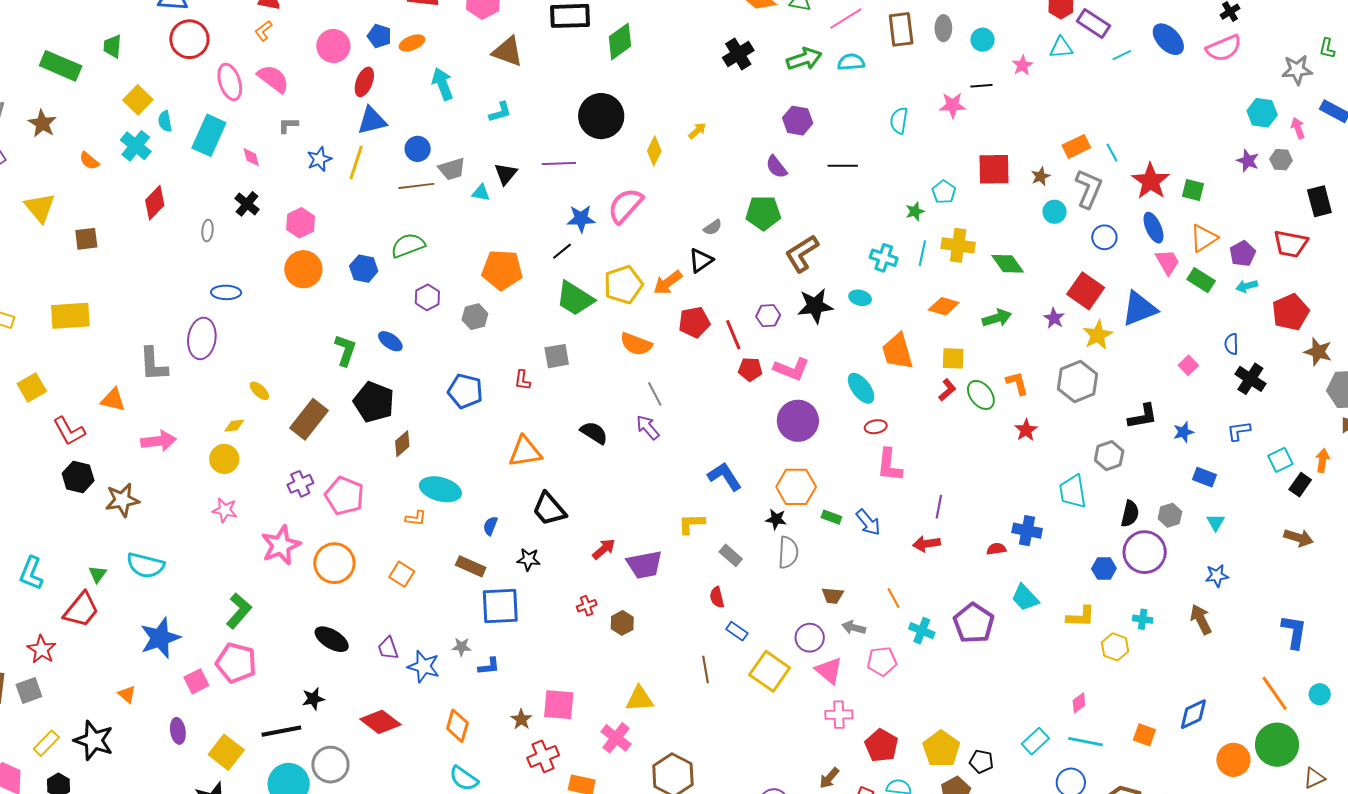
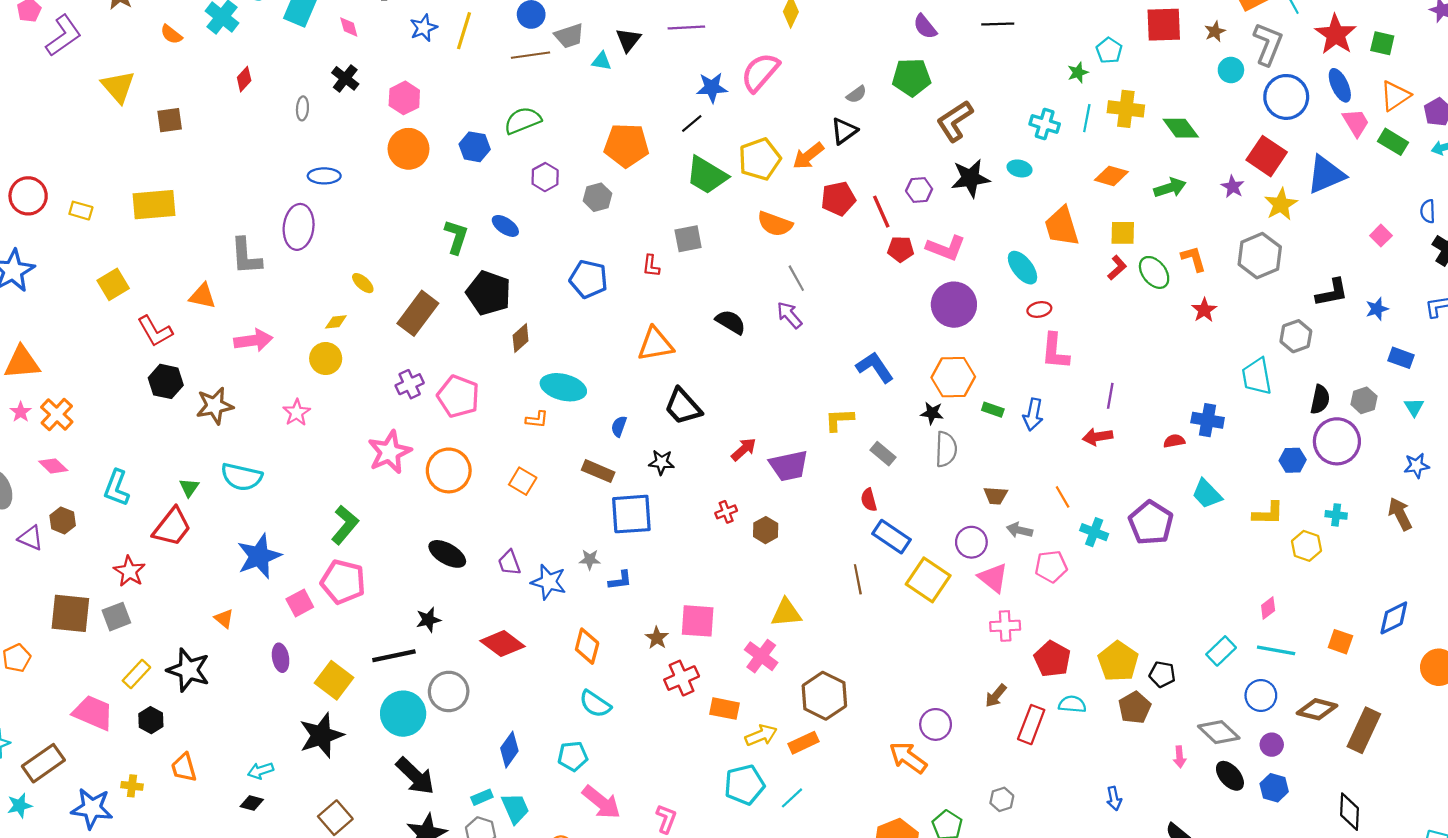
red diamond: (155, 203) -> (244, 79), size x0.7
blue circle: (1104, 237) -> (1286, 97), size x1.6
pink star: (225, 510) -> (297, 413), moved, turned 30
blue arrow: (868, 522) -> (1033, 415), turned 52
blue rectangle: (737, 631) -> (892, 537), size x1.6

